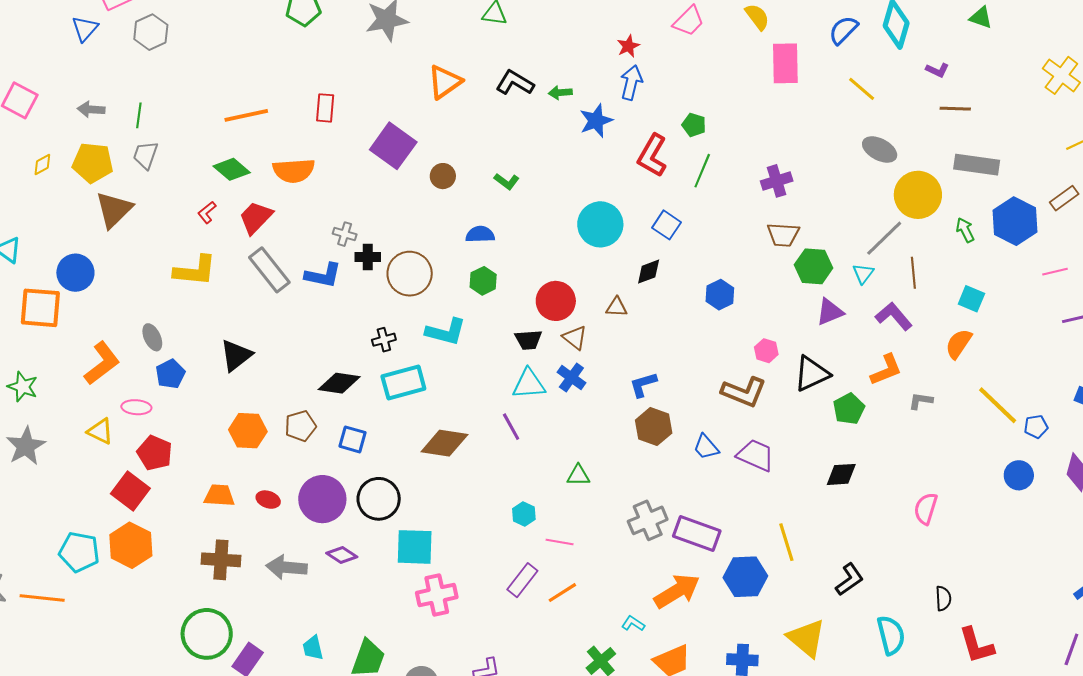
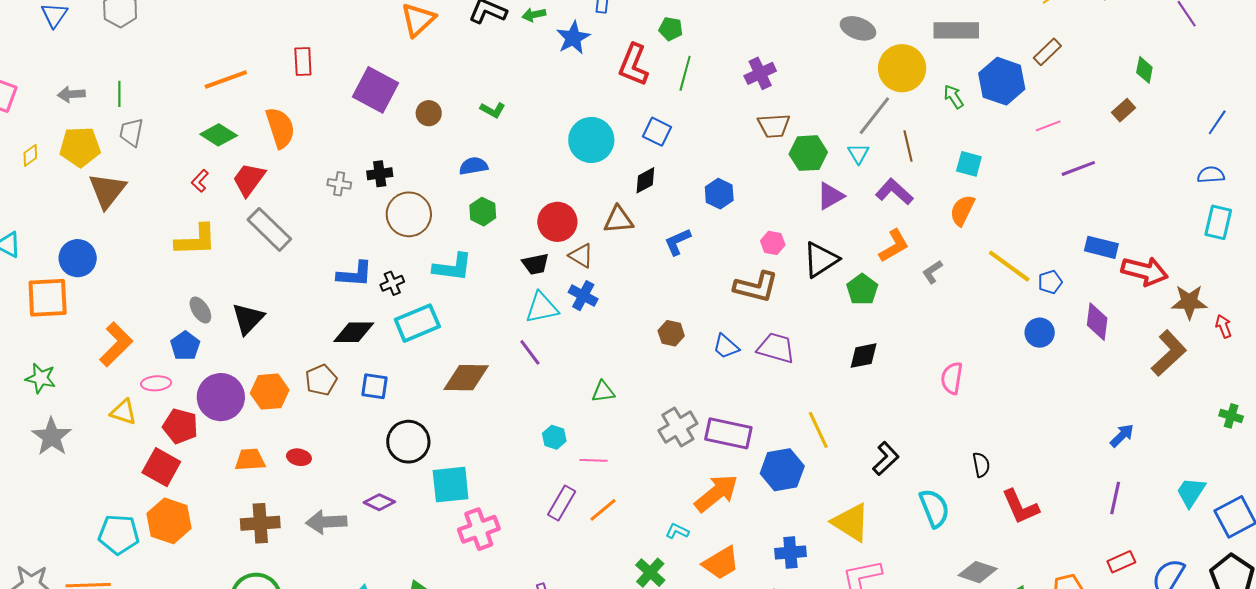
orange semicircle: (294, 171) -> (280, 128), turned -96
black cross: (368, 257) -> (380, 174), moved
blue L-shape: (323, 275) -> (355, 274), moved
brown triangle: (616, 307) -> (618, 220), size x1.4
gray ellipse: (152, 337) -> (200, 310), moved
blue L-shape: (643, 385) -> (678, 242), moved
gray L-shape: (921, 401) -> (932, 272), turned -35
brown hexagon: (654, 427) -> (671, 333), size x0.7
purple circle: (322, 499) -> (221, 397), moved

